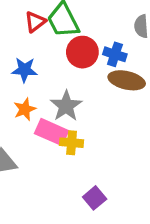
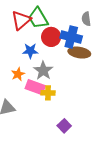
red triangle: (35, 22) -> (21, 20), size x1.5
blue cross: (115, 54) -> (71, 37), size x1.5
blue star: (24, 70) -> (30, 51), moved

